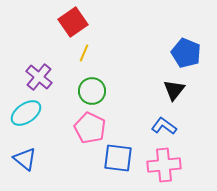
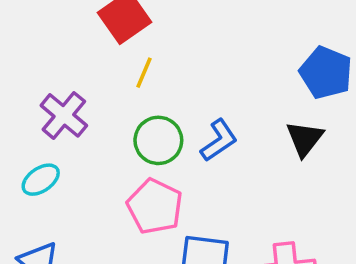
cyan ellipse: (26, 113) -> (41, 180), size x0.7
blue L-shape: (164, 126) -> (219, 140), moved, turned 110

